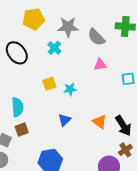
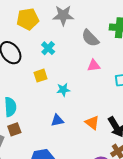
gray star: (68, 27) -> (63, 15), moved
yellow square: (49, 84) -> (40, 76), moved
blue triangle: (65, 120) -> (57, 120), turned 32

